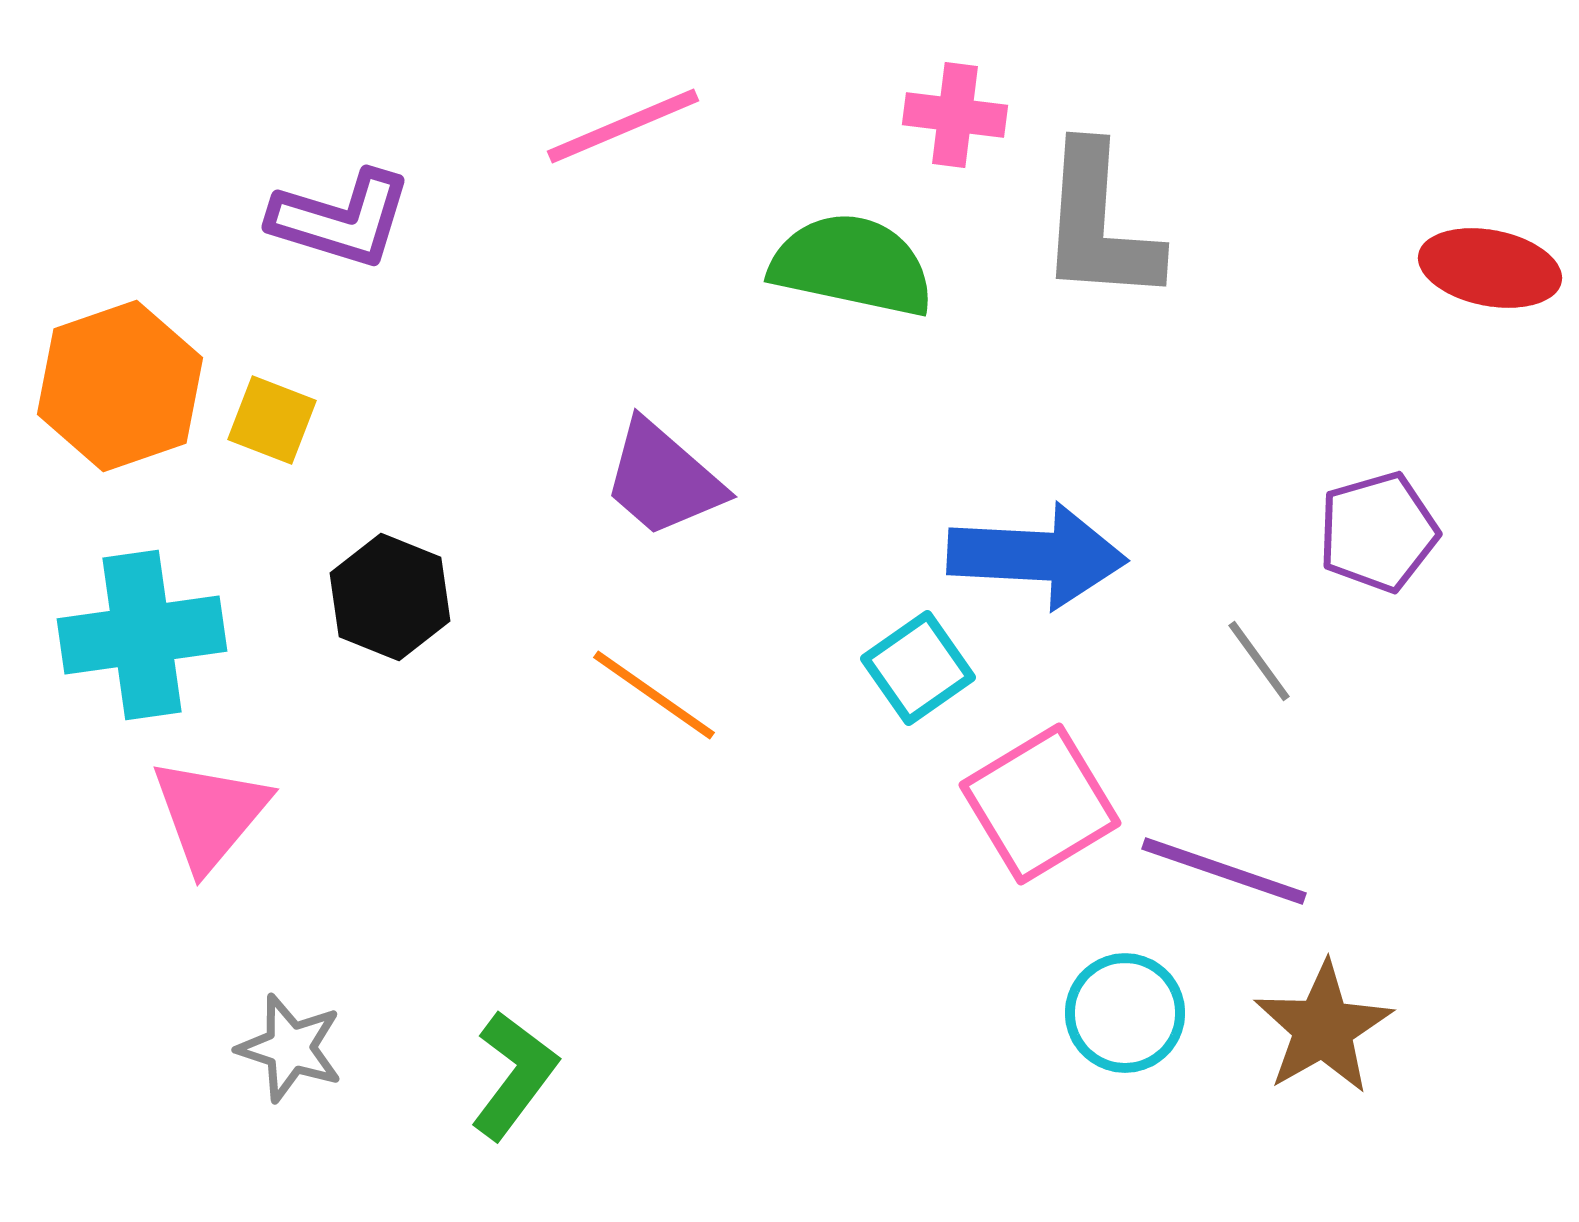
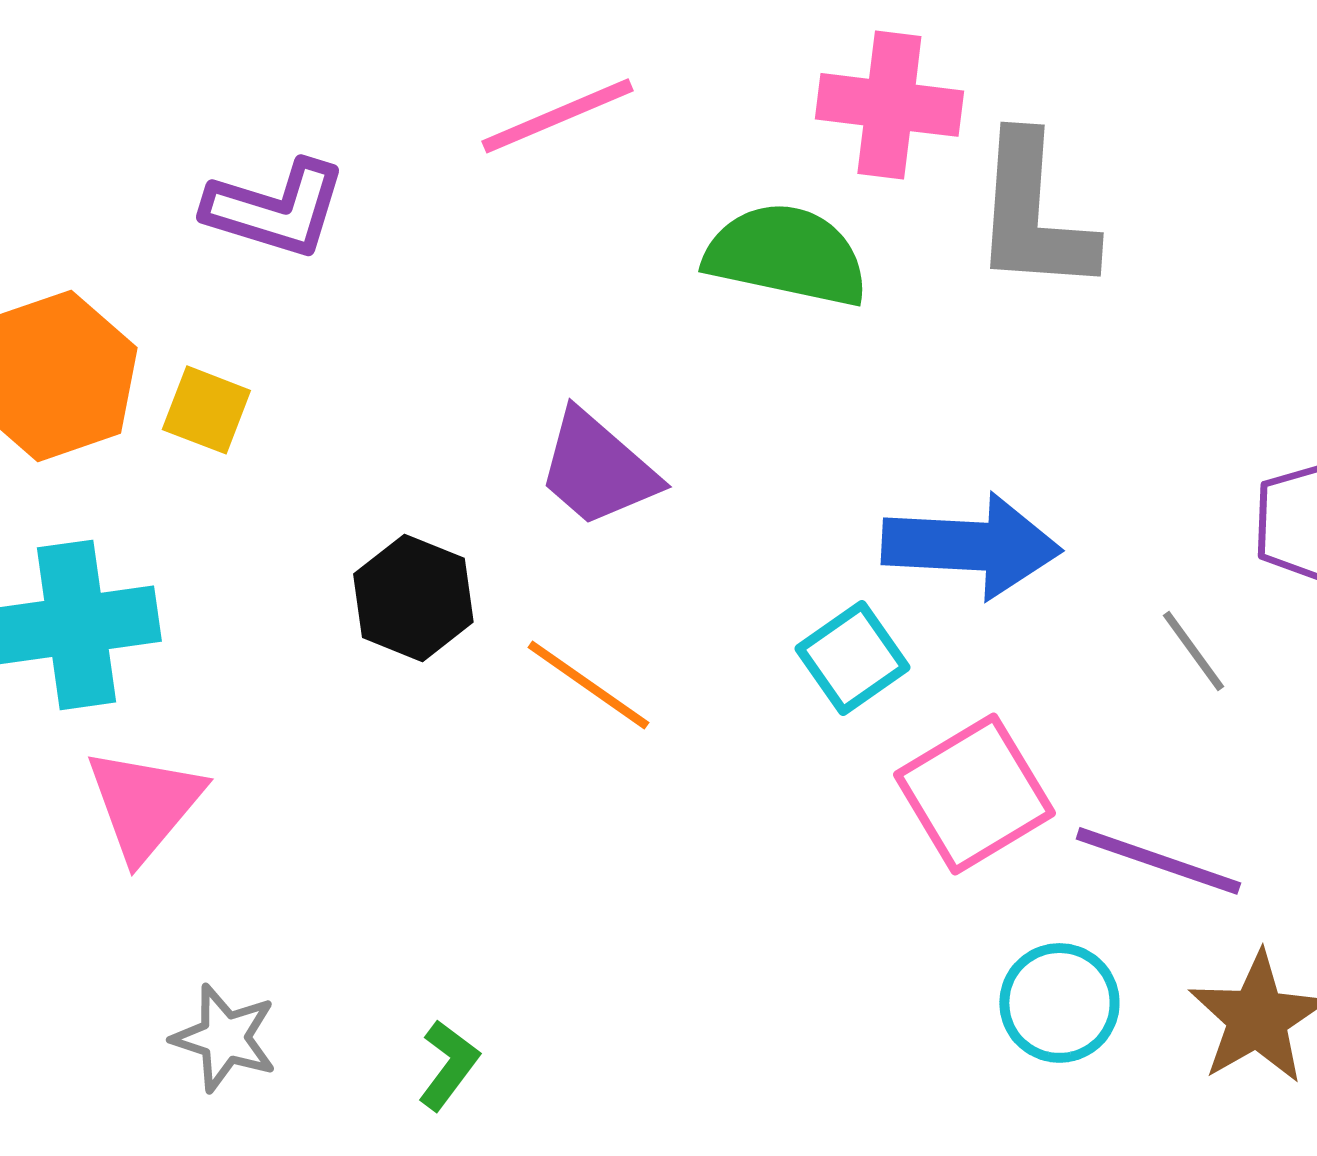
pink cross: (955, 115) -> (889, 105), size x1.4
black hexagon: (390, 597) -> (413, 598), moved
green L-shape: (514, 1075) -> (448, 1065), size x0.7

